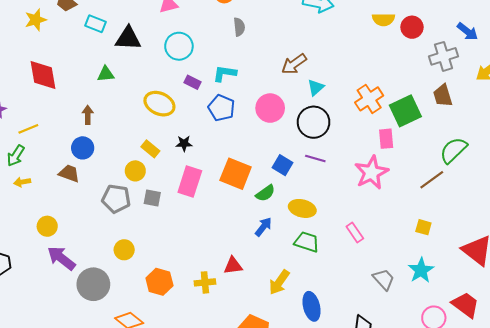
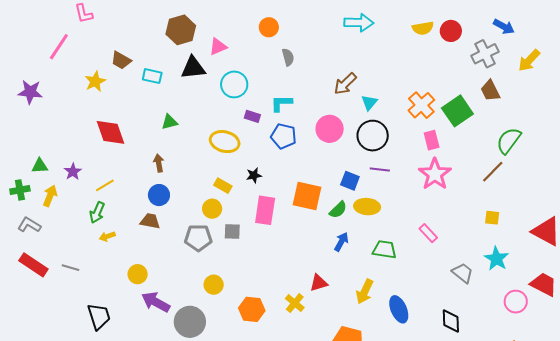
black triangle: (128, 38) -> (193, 68), moved
pink rectangle: (386, 139) -> (432, 140), moved
yellow ellipse: (302, 208) -> (367, 207), moved
yellow cross: (205, 282) -> (295, 303), turned -36

